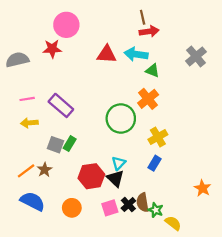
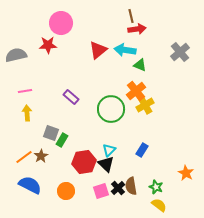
red triangle: (107, 54) -> (98, 50), turned -42
purple rectangle: (61, 105) -> (71, 97), moved, size x0.7
yellow arrow: (29, 123) -> (27, 113), turned 91
yellow cross: (158, 137) -> (145, 105), moved
green rectangle: (70, 144) -> (62, 140), moved
green star: (156, 210) -> (156, 187), moved

